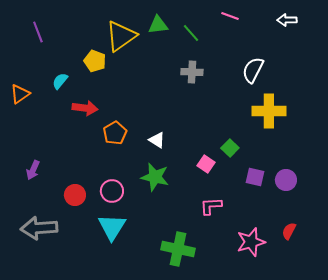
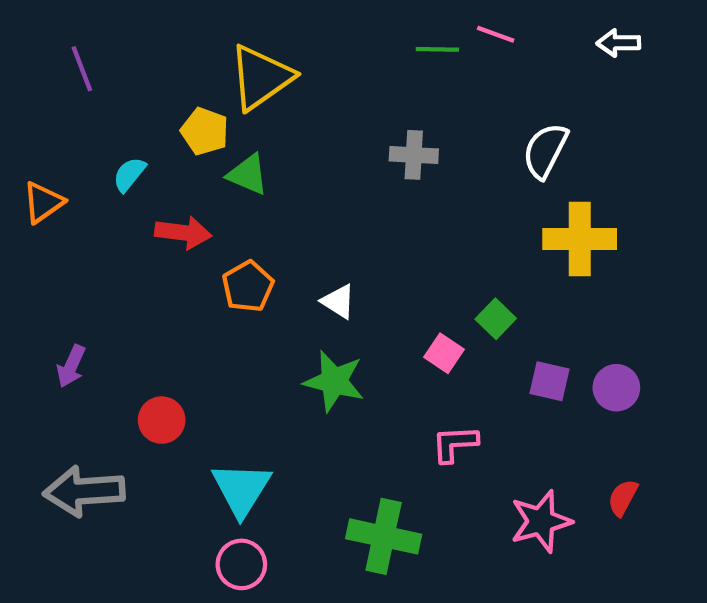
green triangle: (158, 25) -> (248, 174), moved, turned 30
green line: (191, 33) -> (437, 49), moved, turned -48
pink circle: (112, 191) -> (241, 564), moved

